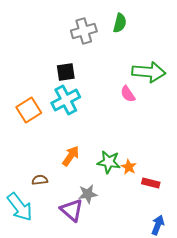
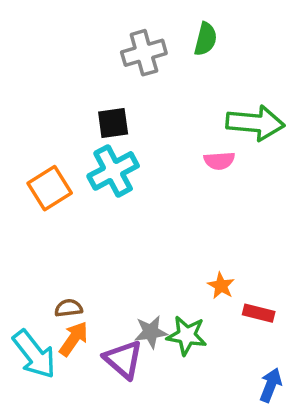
pink semicircle: (128, 94) -> (219, 161), turned -60
orange arrow: (71, 156) -> (74, 339), moved
green star: (109, 162) -> (187, 335), moved

